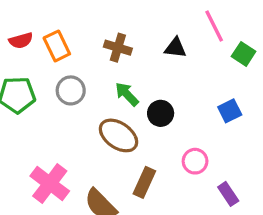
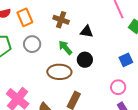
black triangle: (175, 48) -> (87, 32), moved
brown ellipse: (118, 135) -> (59, 72), turned -35
pink circle: (195, 161) -> (118, 87), moved

